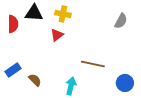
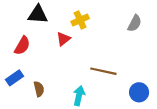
yellow cross: (63, 14) -> (80, 20), moved, turned -35
red semicircle: (13, 24) -> (22, 46), moved, turned 30
brown semicircle: (35, 80) -> (39, 89), turned 32

